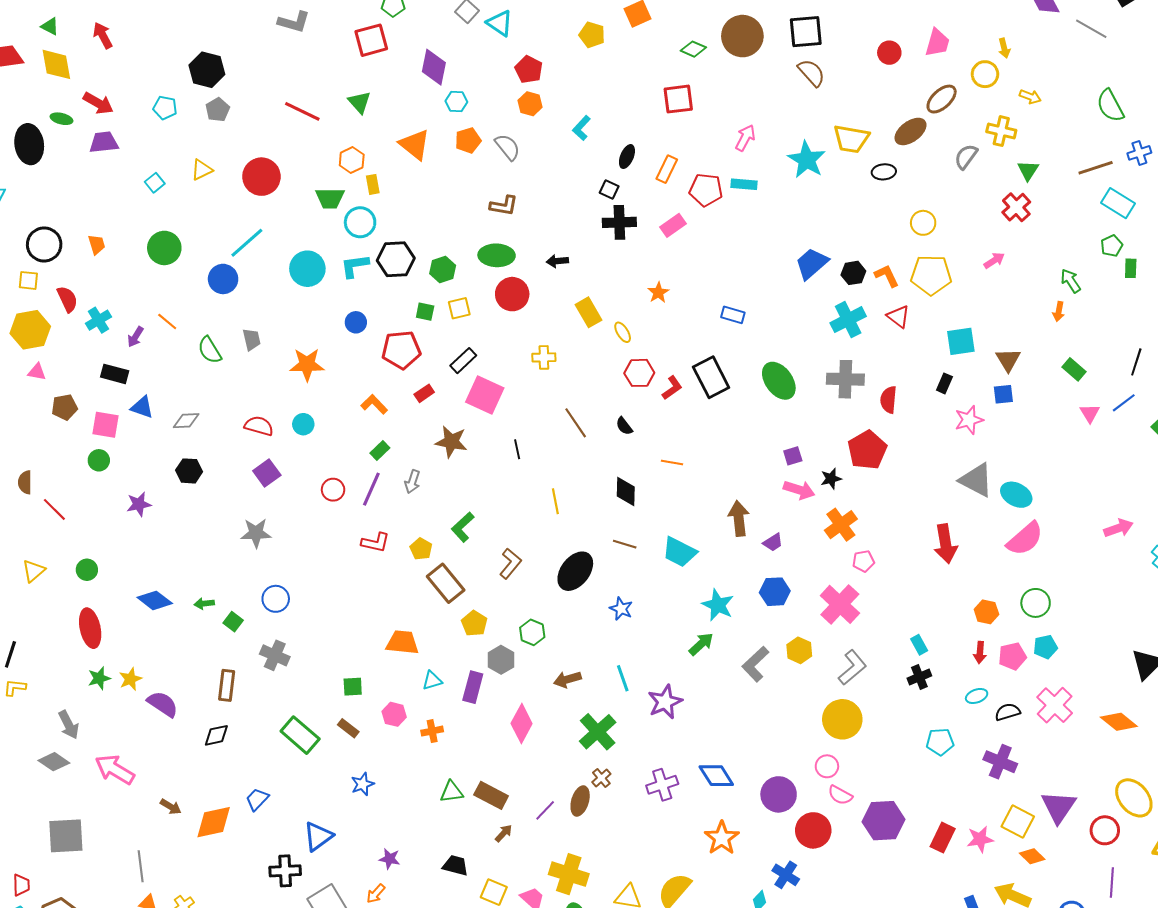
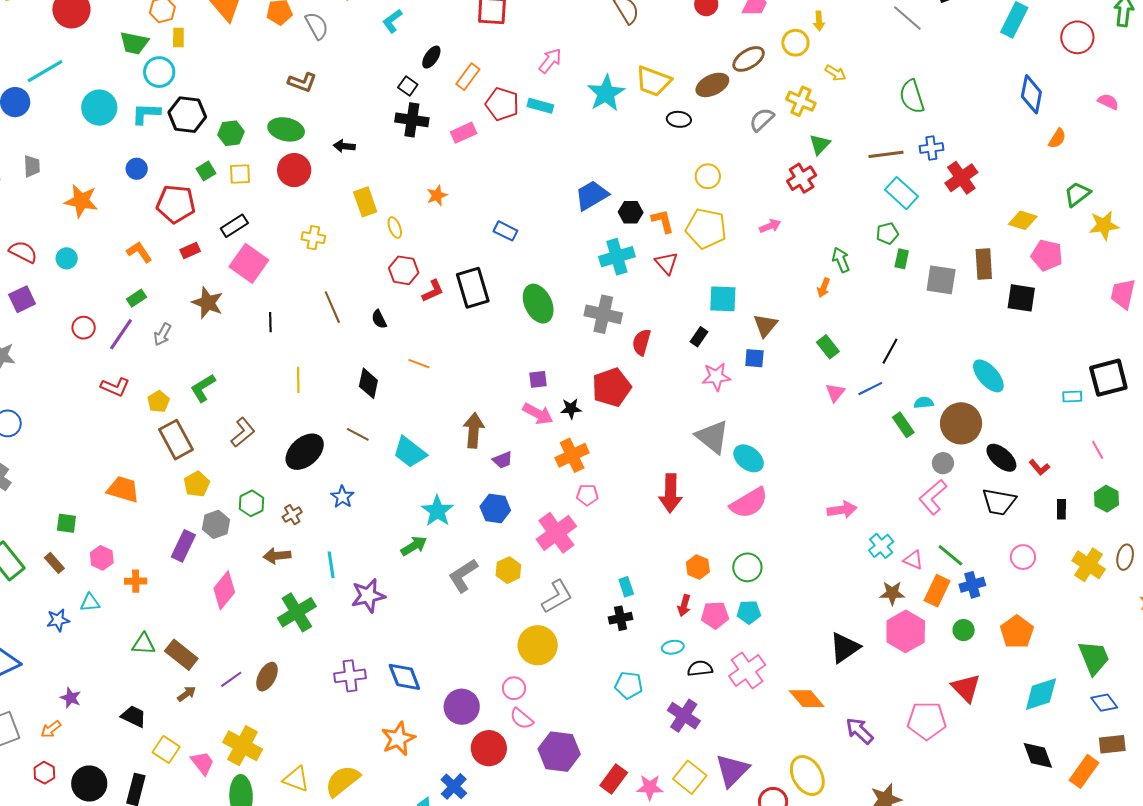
green square: (425, 312) -> (206, 171), turned 36
cyan triangle: (432, 681) -> (90, 603), moved
brown cross: (601, 778) -> (292, 515), moved

